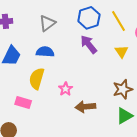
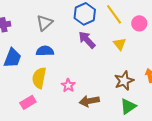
pink rectangle: (23, 102) -> (28, 102), turned -42

